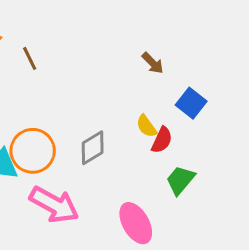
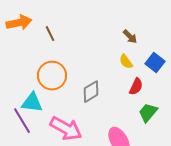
yellow semicircle: (147, 126) -> (126, 62), moved
orange circle: (33, 151) -> (52, 76), moved

